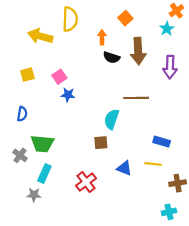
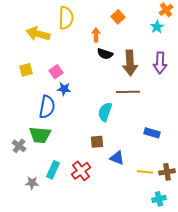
brown arrow: (138, 51) -> (130, 63), moved
blue semicircle: (22, 114) -> (47, 107), moved, size x1.6
brown square: (101, 143) -> (97, 142), moved
yellow line: (153, 164) -> (145, 172), moved
cyan rectangle: (44, 174) -> (53, 170), moved

